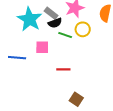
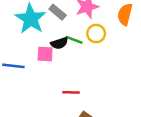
black semicircle: (55, 23) -> (59, 43), moved
red line: (63, 69) -> (71, 92), moved

